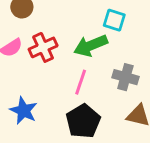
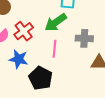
blue star: (24, 111) -> (19, 59), moved
black pentagon: (83, 121) -> (41, 78), moved

